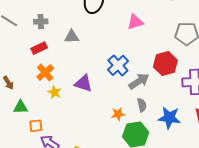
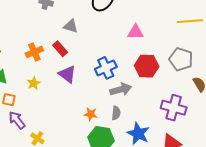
red rectangle: (39, 48) -> (60, 49), moved, turned 56
red hexagon: (165, 64) -> (147, 66), moved
yellow star: (55, 92) -> (34, 83), moved

